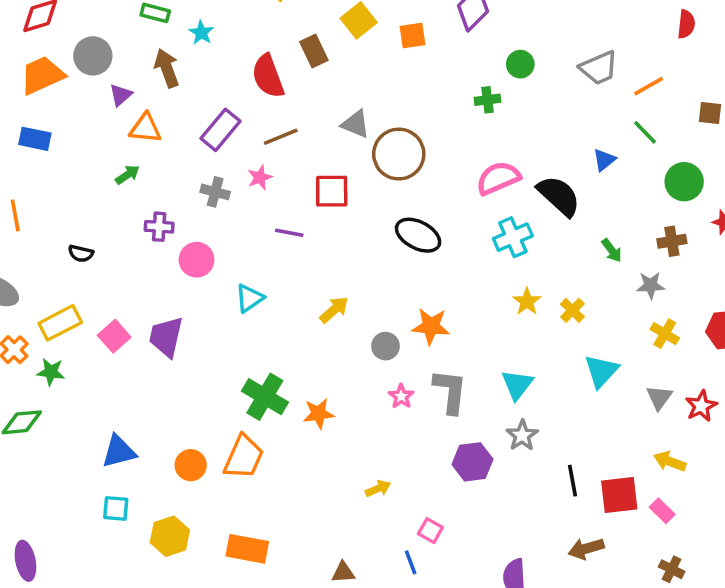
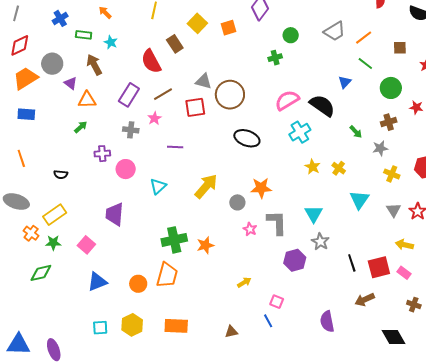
purple triangle: (121, 95) -> (71, 83), turned -32
red square: (332, 191) -> (195, 107), moved
yellow arrow: (334, 310) -> (206, 186), size x1.5
pink square: (114, 336) -> (86, 245), moved
green cross: (265, 397) -> (174, 240), turned -35
cyan square: (116, 508) -> (100, 328), moved

